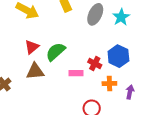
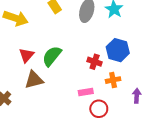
pink rectangle: (76, 73) -> (86, 92), moved
purple arrow: (130, 92) -> (137, 96), moved

